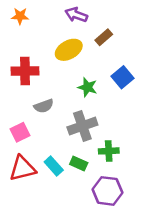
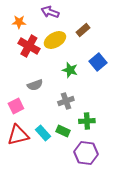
purple arrow: (76, 15) -> (50, 12), moved
orange star: (20, 16) -> (19, 22), moved
red cross: (25, 71) -> (29, 46), moved, turned 30
gray cross: (82, 126) -> (66, 101), size x0.7

